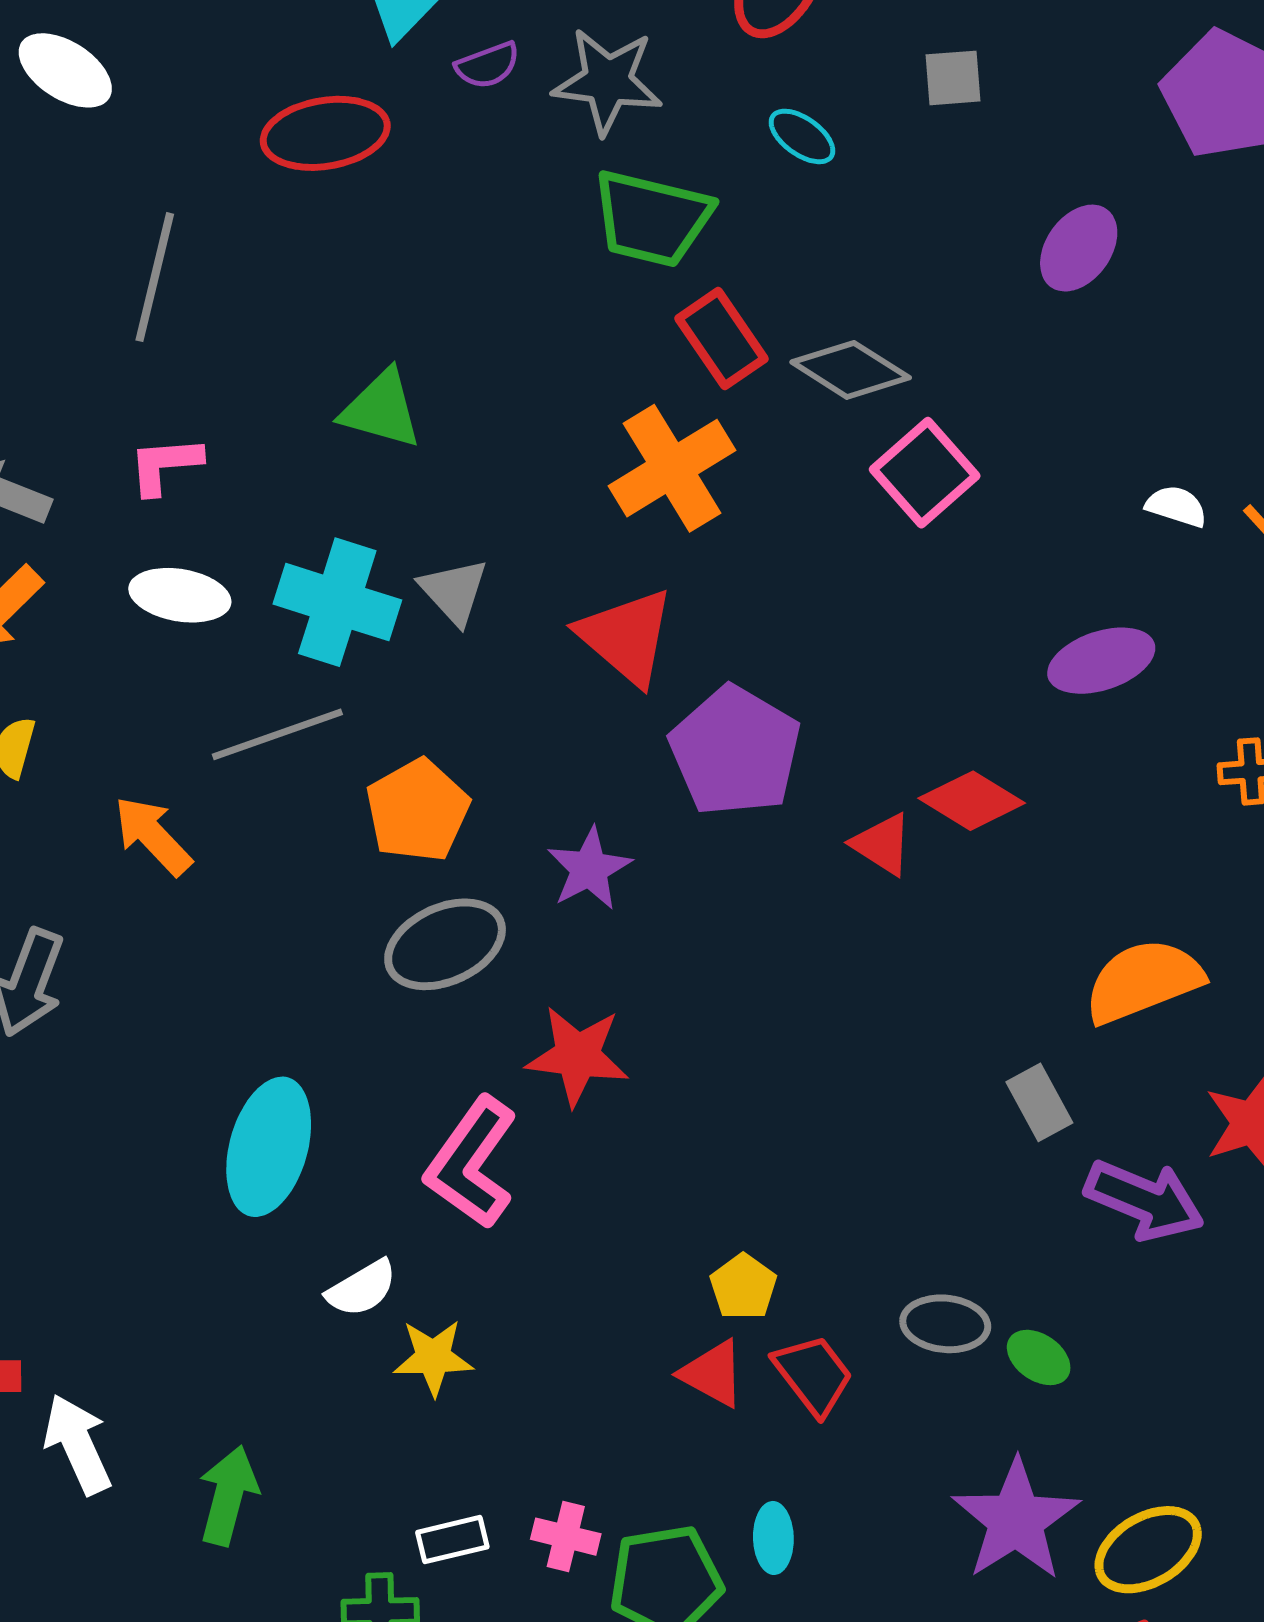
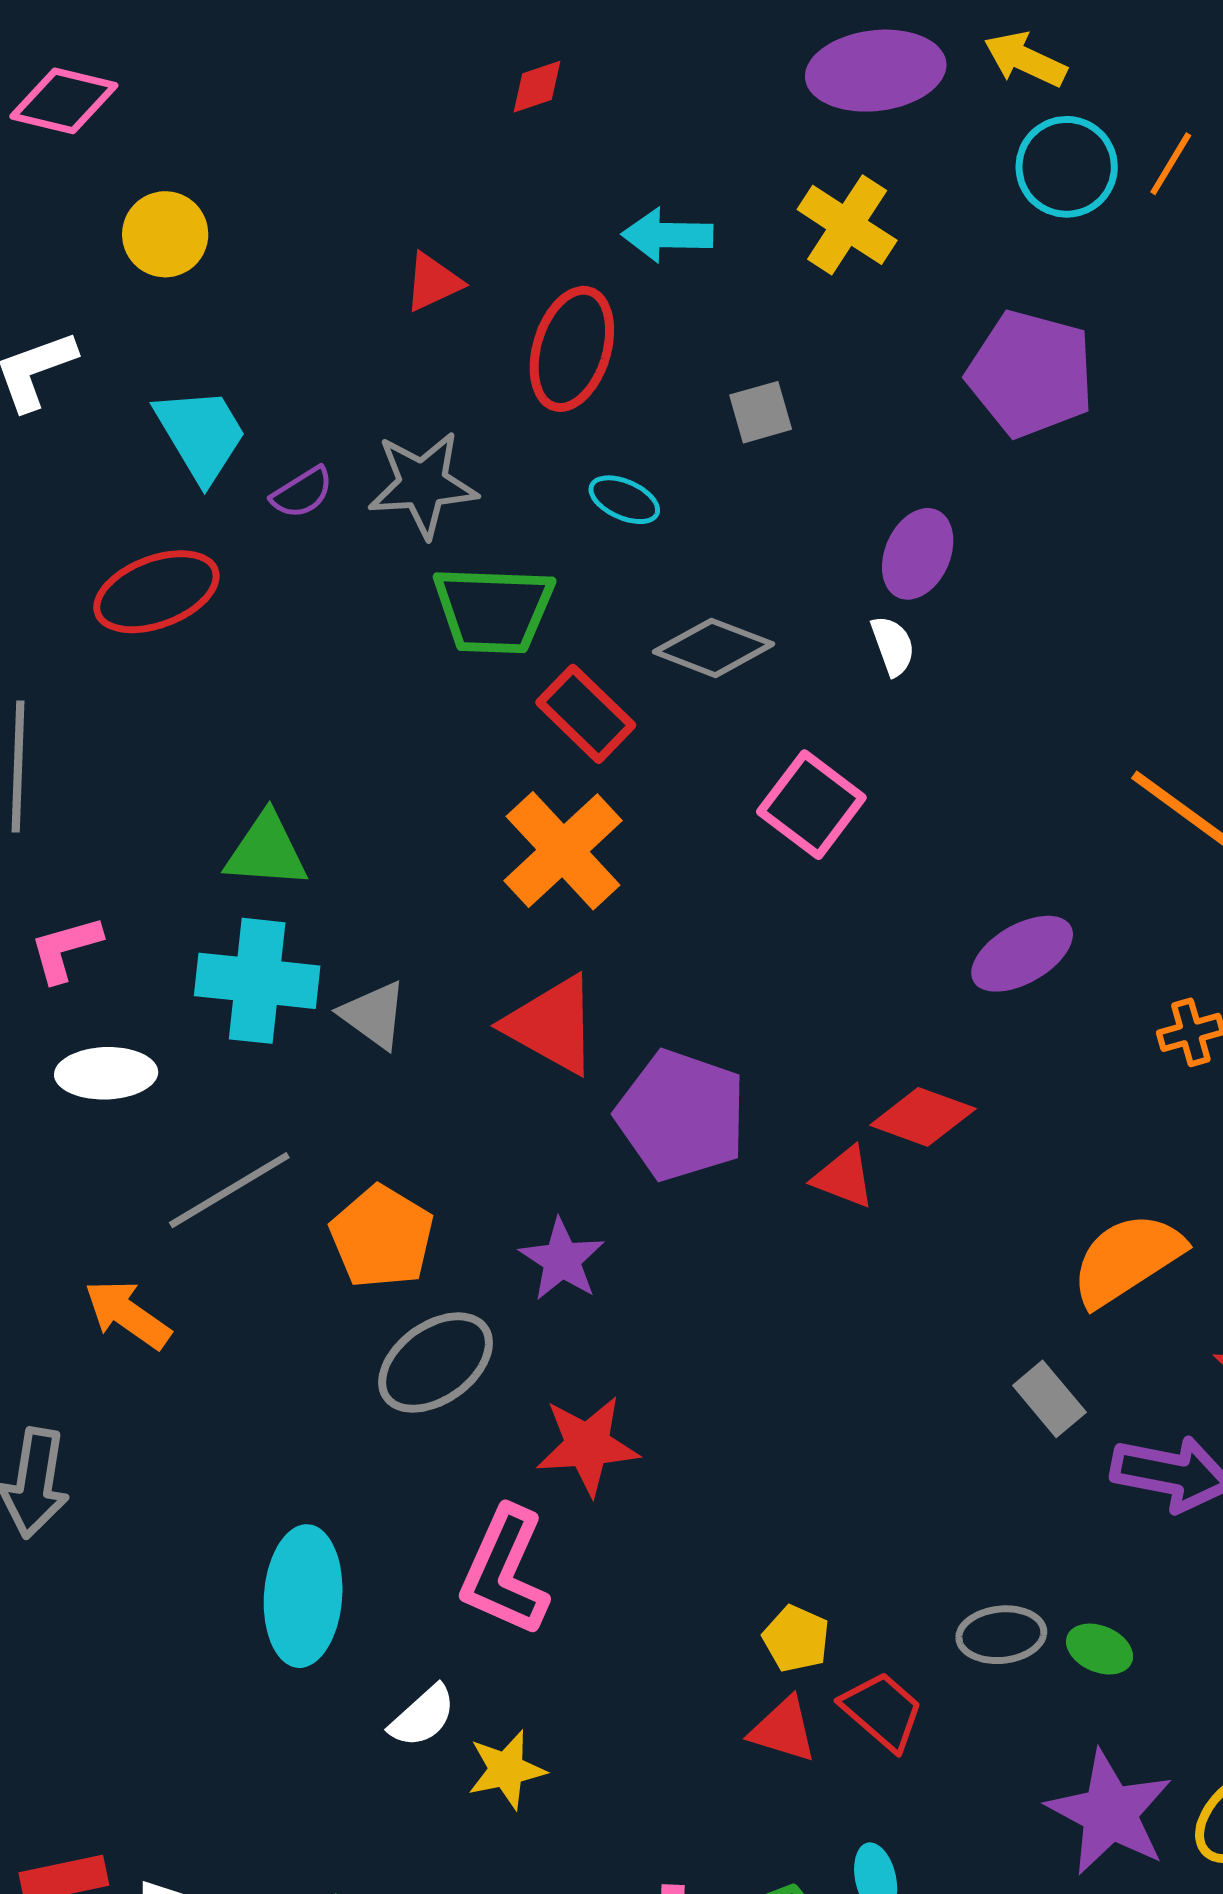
gray diamond: (851, 370) -> (714, 648), moved
white semicircle: (1176, 506) -> (893, 646), moved, turned 64
cyan cross: (337, 602) -> (257, 981), moved

